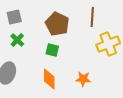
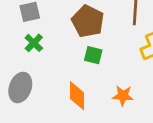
green square: (52, 50) -> (93, 55), moved

